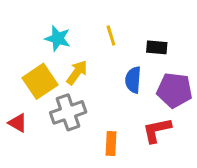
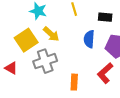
yellow arrow: (77, 72) -> (51, 34), turned 96
red L-shape: (157, 130) -> (105, 73), turned -30

